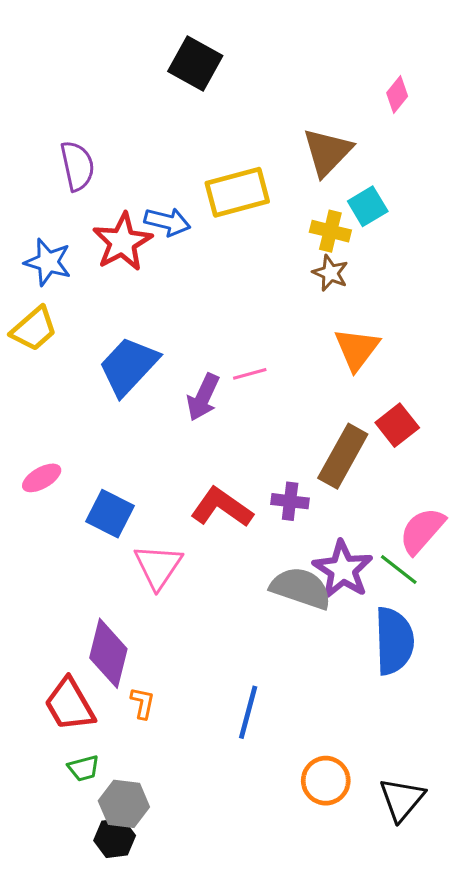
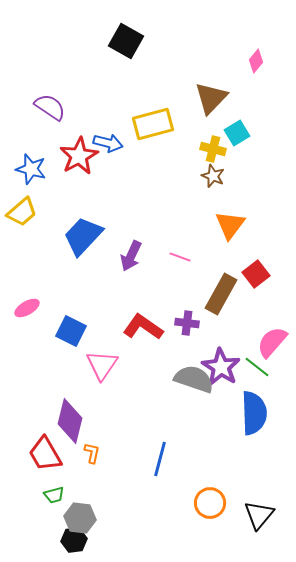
purple semicircle: (77, 166) -> (50, 107), turned -44
pink line: (250, 374) -> (180, 257), moved, turned 35

